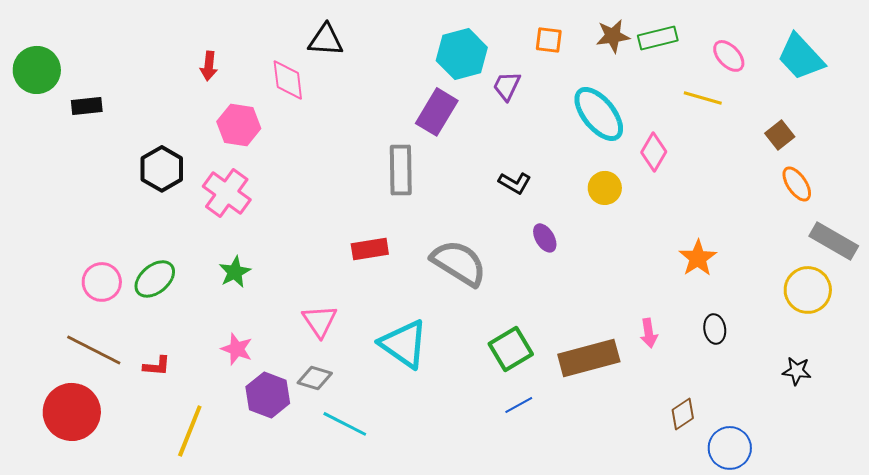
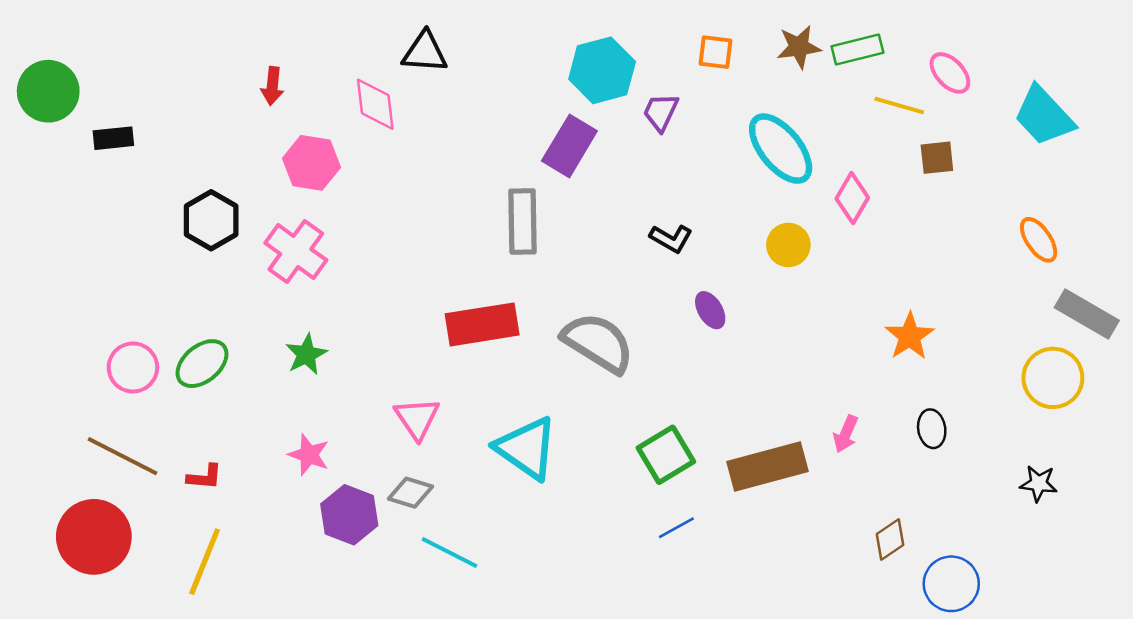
cyan trapezoid: (801, 57) -> (1044, 116), moved
yellow line: (703, 98) -> (899, 106), moved
brown square: (780, 135) -> (937, 158), moved, turned 32
red rectangle: (370, 249) -> (482, 324), size x1.5
pink arrow: (649, 333) -> (846, 434), turned 32
yellow line: (190, 431) -> (205, 562), moved

